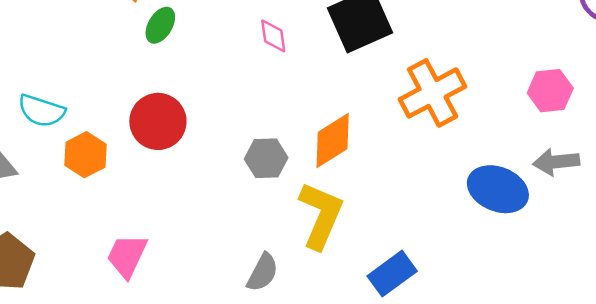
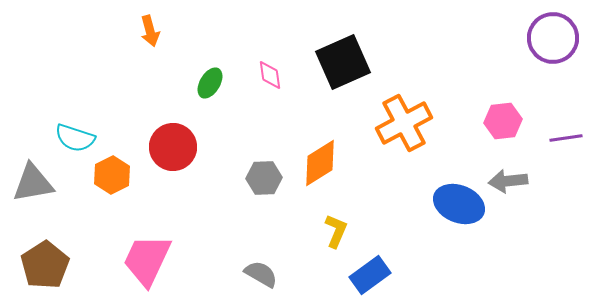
green ellipse: (160, 25) -> (210, 83), moved
yellow L-shape: (321, 215) -> (336, 231), moved, size x0.6
pink trapezoid: (127, 256) -> (147, 260), size x1.4
gray semicircle: (263, 272) -> (261, 274), turned -88

